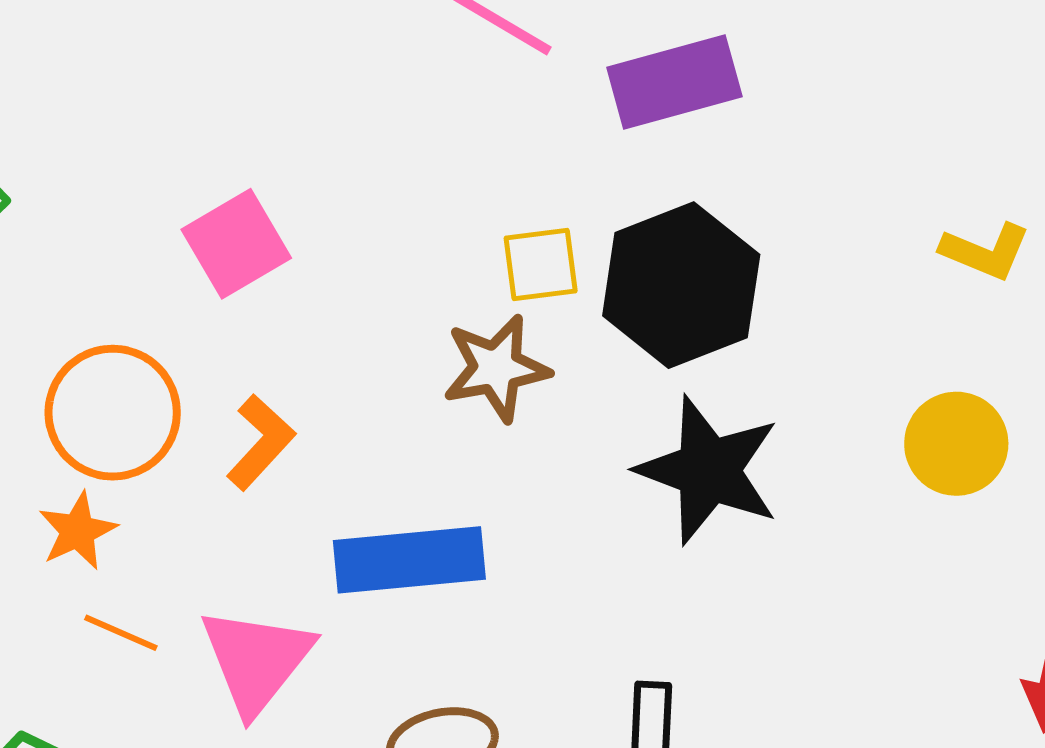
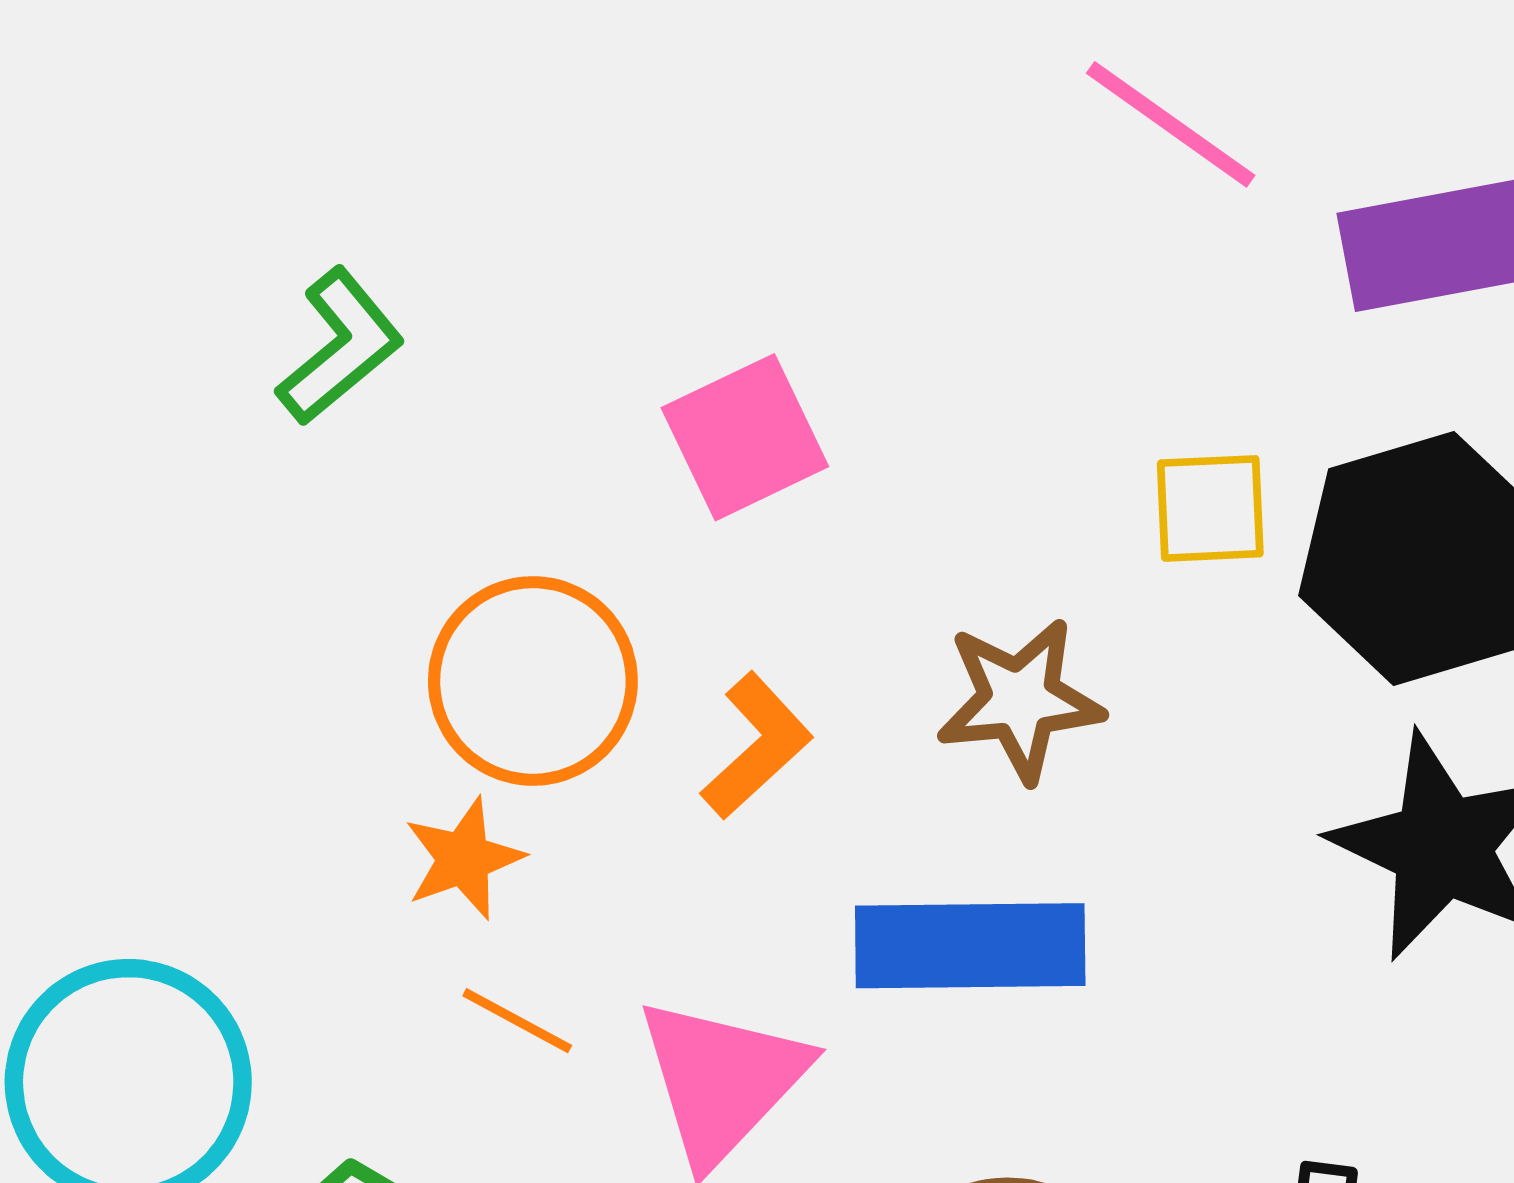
brown star: (496, 368) -> (1020, 700), moved

